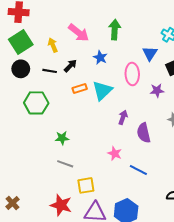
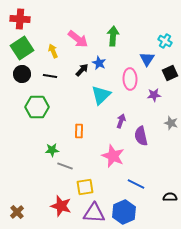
black arrow: (70, 66) -> (82, 70), moved
orange rectangle: (80, 88) -> (79, 131), moved, turned -72
green star: (62, 138) -> (52, 150), moved
pink star: (115, 153) -> (113, 156), size x1.6
blue line: (138, 170) -> (136, 184), moved
brown cross: (12, 203) -> (17, 212), moved

